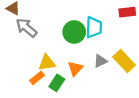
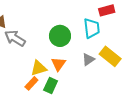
cyan trapezoid: (94, 27) -> (92, 28), moved
orange triangle: (75, 68) -> (58, 64), moved

